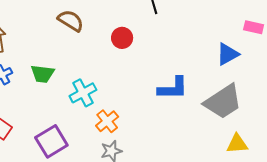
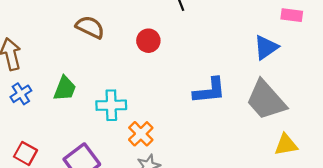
green trapezoid: (42, 74) -> (65, 89), turned -70
cyan cross: (83, 93) -> (111, 105), turned 32
gray trapezoid: (223, 102) -> (266, 100), turned 87

